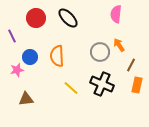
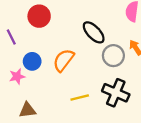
black ellipse: (68, 18) -> (94, 32), moved
orange semicircle: (57, 56) -> (63, 60), turned 40
yellow line: (71, 88) -> (80, 97), turned -56

